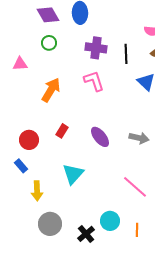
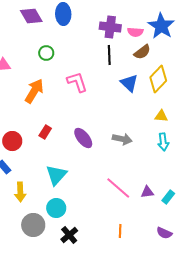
green circle: (49, 43) -> (46, 53), moved
purple cross: (96, 48) -> (110, 27), moved
cyan circle: (110, 221) -> (56, 208), moved

